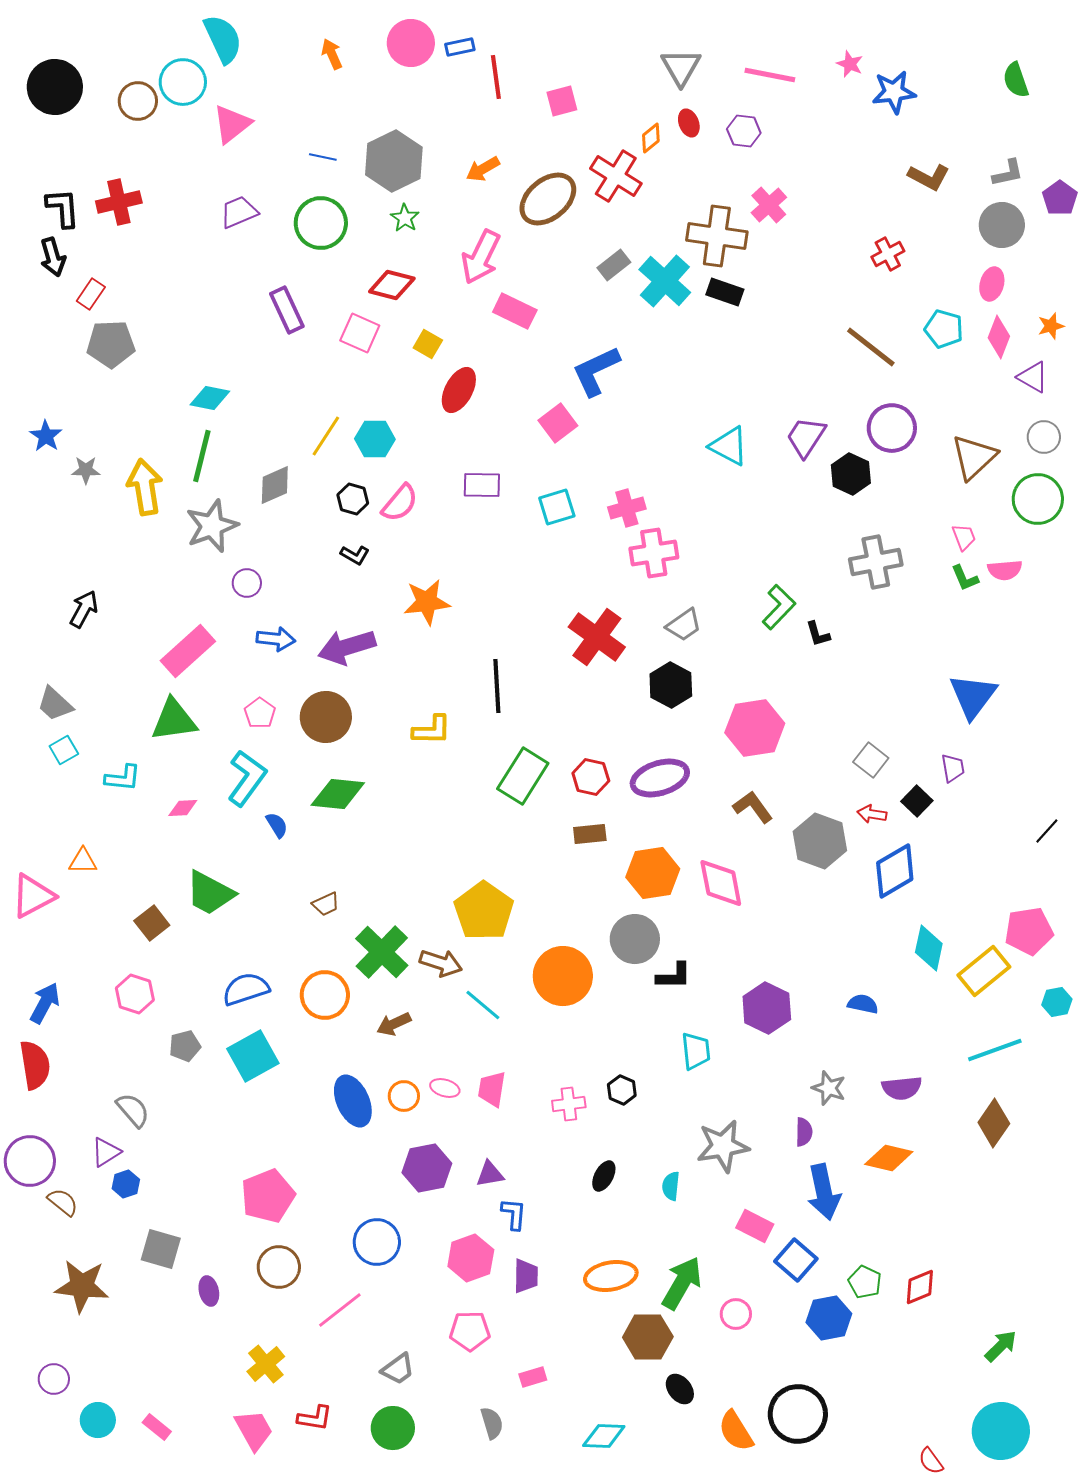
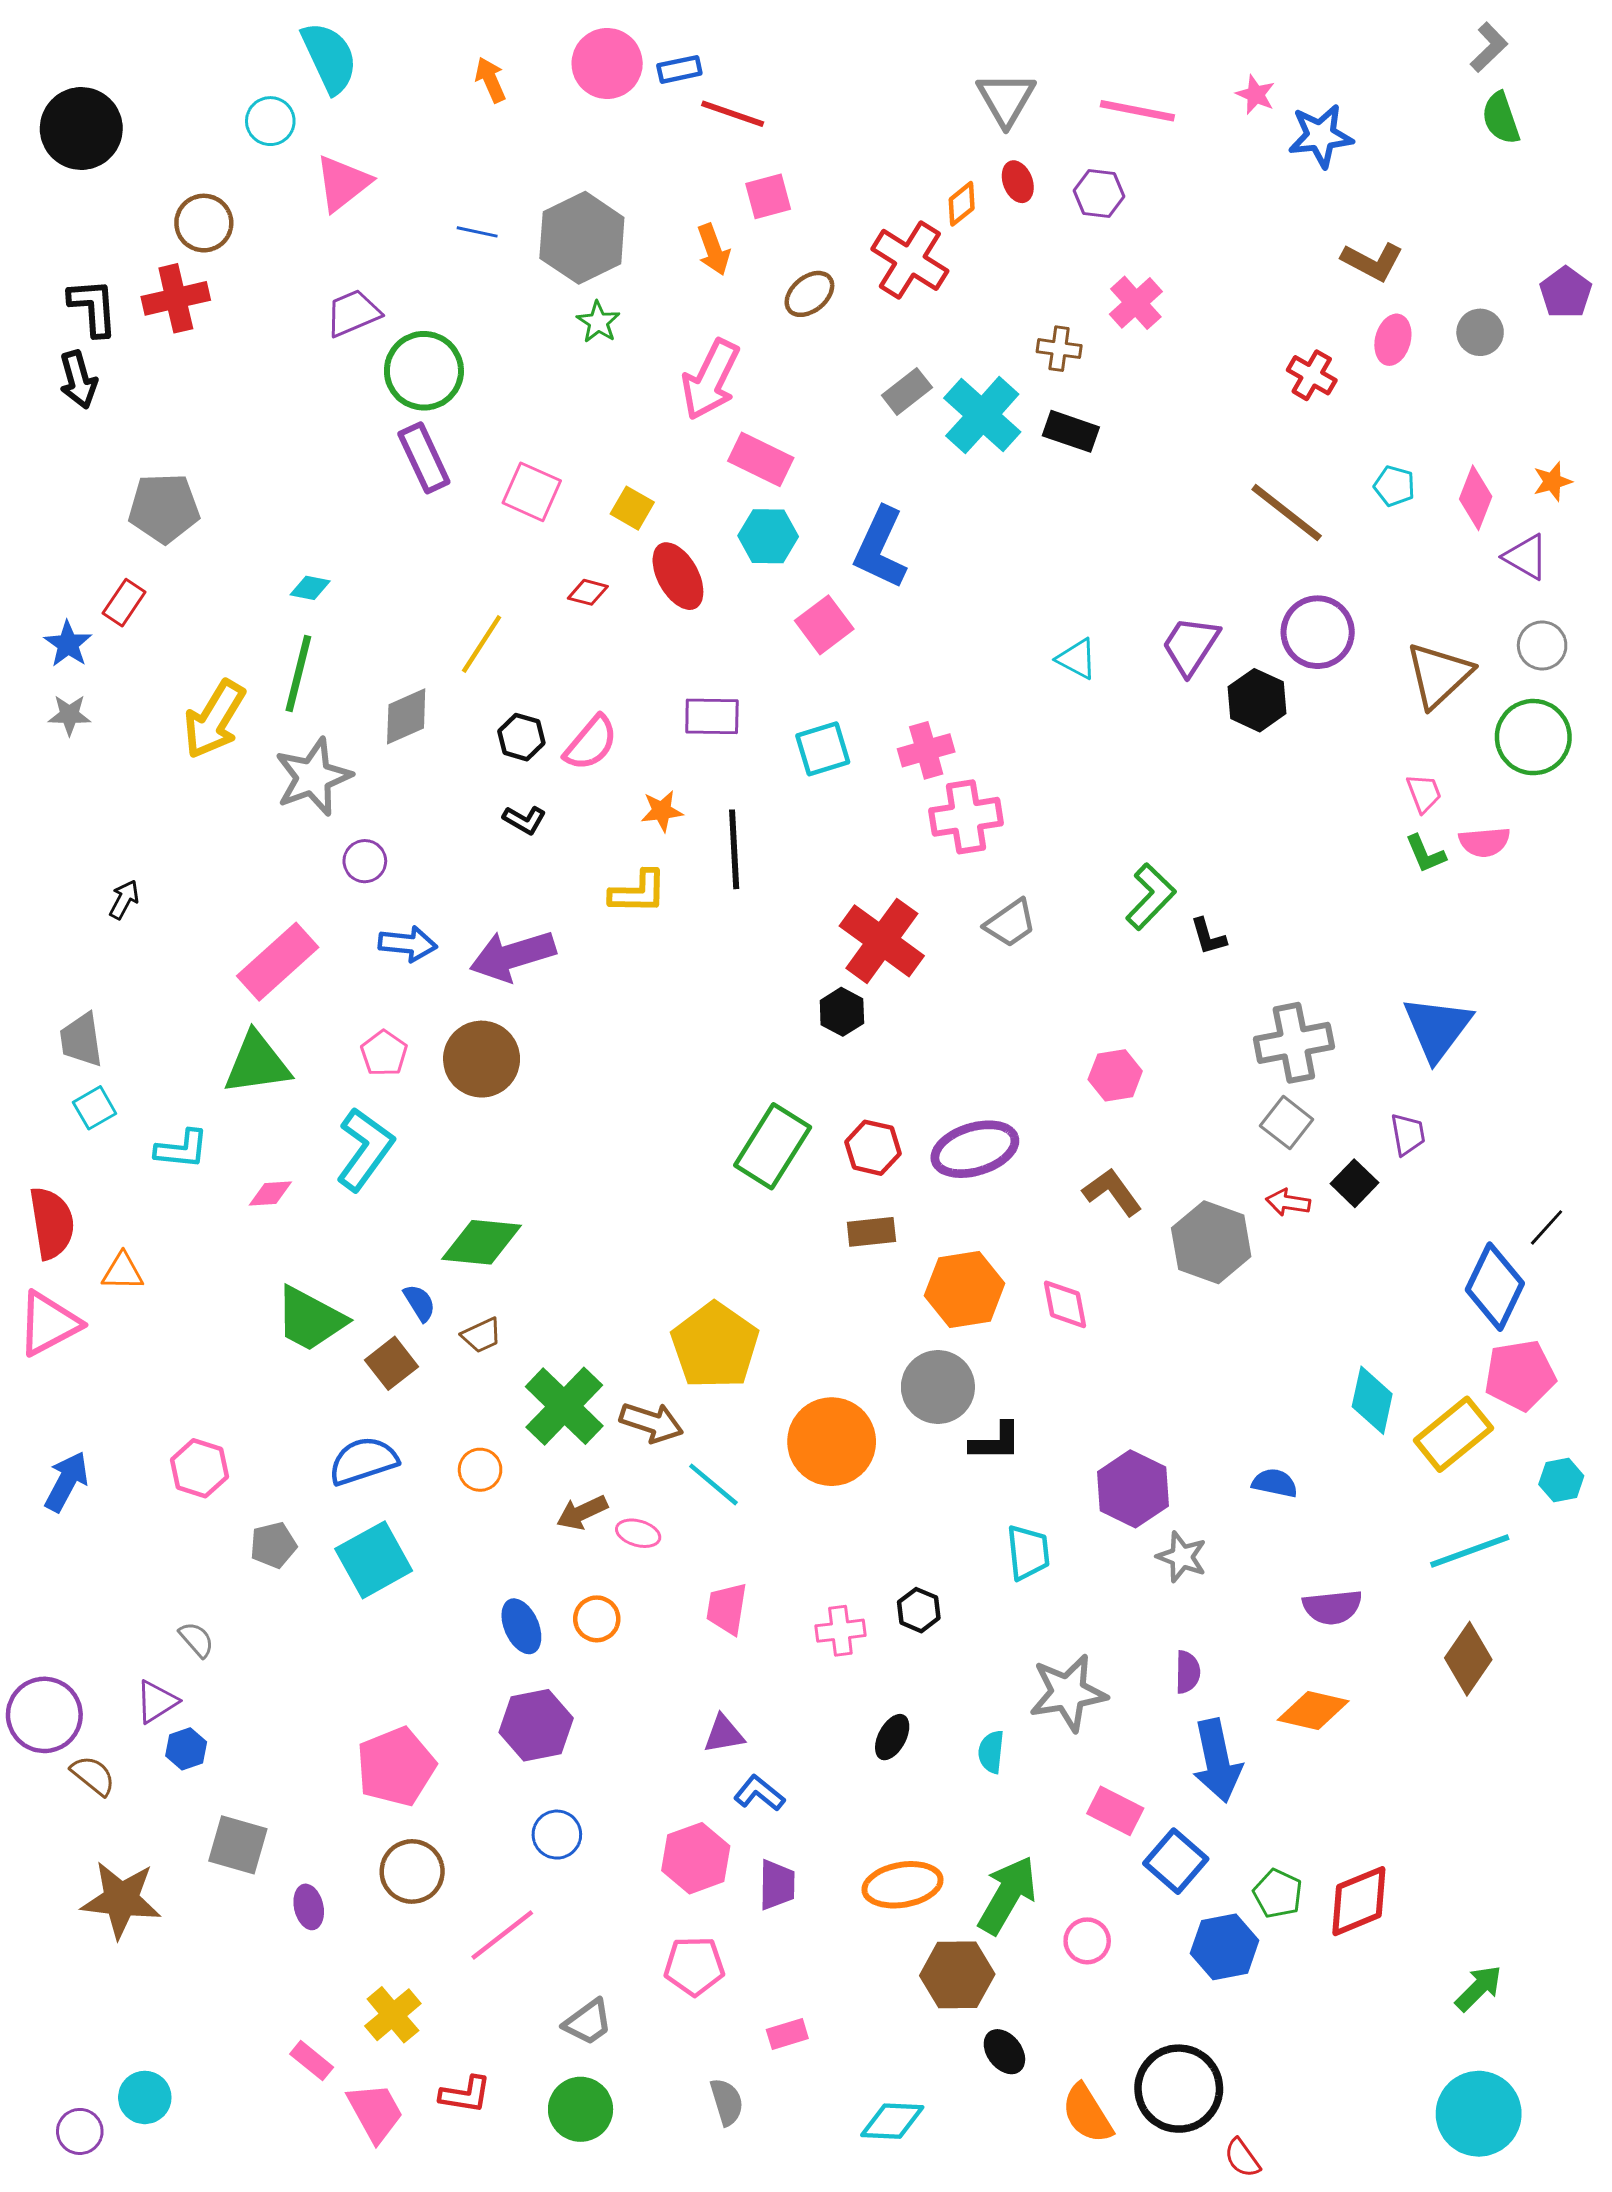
red line: (496, 77) -> (733, 114), turned -63
cyan circle: (183, 82) -> (270, 121), size x0.7
brown circle: (138, 101) -> (204, 223), moved
pink square: (562, 101) -> (768, 196), moved
orange arrow: (483, 169) -> (713, 250), turned -80
gray L-shape: (1008, 173) -> (1489, 47), moved, turned -32
brown ellipse: (548, 199) -> (809, 294), size x0.6
green circle: (321, 223) -> (424, 371), moved
gray circle: (1002, 225) -> (1480, 332), size x0.7
brown cross: (717, 236) -> (1059, 349), size x0.5
red cross: (888, 254) -> (1312, 375), turned -32
pink ellipse: (992, 284) -> (1393, 340), moved
red diamond: (392, 285) -> (588, 592), moved, size x0.6
red rectangle: (91, 294) -> (124, 603), moved
cyan pentagon: (944, 329) -> (1394, 486), size x0.7
blue L-shape: (596, 371) -> (880, 548), turned -40
red ellipse: (459, 390) -> (678, 576), turned -57
cyan diamond: (210, 398) -> (310, 588), size x0.7
cyan hexagon: (375, 439) -> (768, 536), moved
cyan triangle: (729, 446) -> (1077, 659), size x0.7
gray star: (86, 470) -> (69, 715), moved
yellow arrow: (145, 487) -> (214, 719), turned -140
gray cross: (876, 562) -> (1294, 1043), moved
orange star: (427, 602) -> (662, 811), moved, size x0.6
black arrow: (84, 609) -> (124, 900), size x0.7
black hexagon: (671, 685) -> (842, 1012), moved, size x0.7
black line: (497, 686) -> (734, 849), moved
gray trapezoid: (55, 704) -> (81, 1040), turned 39
pink hexagon: (755, 728) -> (1115, 1075), size x0.6
yellow L-shape: (432, 730) -> (638, 892), moved
green diamond: (338, 794) -> (482, 1242), moved
blue semicircle: (277, 825) -> (420, 1303), moved
blue diamond: (895, 871) -> (1495, 1287), moved, turned -34
pink diamond: (721, 883) -> (1065, 1304), size x0.7
brown square: (152, 923) -> (391, 1363), moved
orange circle: (325, 995) -> (480, 1470), size x0.6
red semicircle: (35, 1065) -> (52, 1223), moved
pink ellipse: (445, 1088) -> (638, 1533), moved
gray star: (829, 1088) -> (1182, 1557), moved
blue ellipse: (353, 1101) -> (521, 1626), size x0.7
gray semicircle: (133, 1110) -> (196, 1640), size x0.7
purple hexagon: (427, 1168) -> (536, 1725), moved
blue L-shape: (514, 1214) -> (759, 1793), turned -56
blue circle: (377, 1242) -> (557, 1835), size x0.7
red diamond: (920, 1287) -> (1359, 1901), size x1.4
purple circle: (54, 1379) -> (80, 2131), moved
pink rectangle: (157, 1427) -> (312, 2061), moved
red semicircle: (931, 1461) -> (1242, 2158), moved

